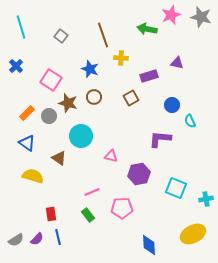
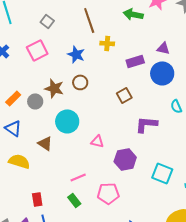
pink square: (51, 80) -> (37, 50), moved, turned 30
brown square: (131, 98) -> (124, 95), moved
blue circle: (172, 105) -> (162, 73), moved, size x1.5

